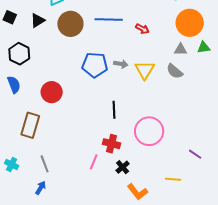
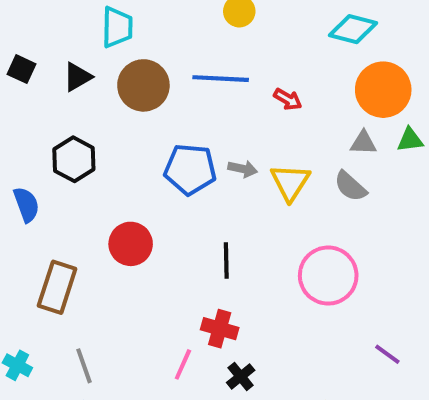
black hexagon: (19, 54) -> (74, 159), moved
red circle: (52, 92) -> (131, 244), moved
pink circle: (149, 131) -> (328, 276), moved

